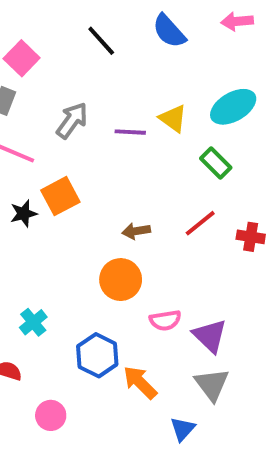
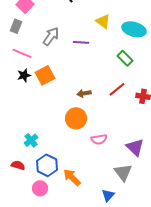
cyan ellipse: (233, 107) -> (134, 29), turned 45
yellow triangle: (173, 118) -> (103, 21), moved
black star: (24, 214) -> (24, 75), moved
purple triangle: (210, 336) -> (135, 147), moved
blue hexagon: (97, 355) -> (47, 165), moved
orange arrow: (140, 382) -> (72, 177), moved

